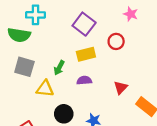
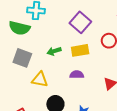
green arrow: (59, 68) -> (54, 51), moved, turned 40

